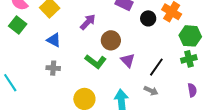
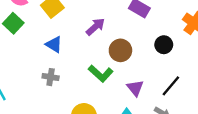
black circle: (148, 18) -> (164, 45), moved
purple triangle: (128, 60) -> (135, 88), moved

